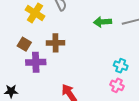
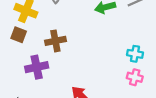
brown square: (24, 44) -> (19, 35), moved

